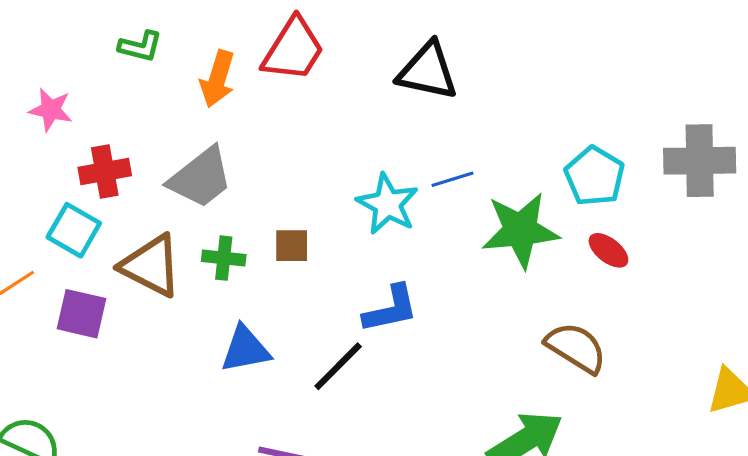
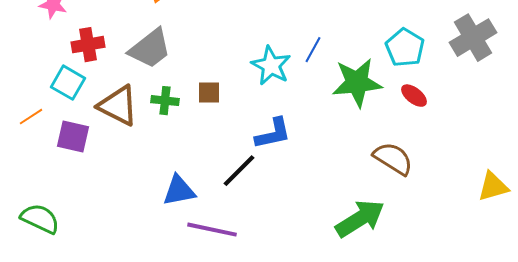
gray cross: (700, 161) -> (473, 38), turned -30
blue line: (452, 179) -> (313, 50), turned -44
blue triangle: (245, 349) -> (179, 191), moved

